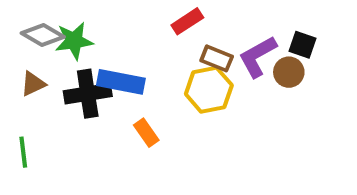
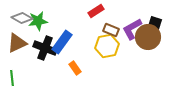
brown circle: (289, 72) -> (148, 37), size x1.6
blue rectangle: (121, 82) -> (62, 42), turned -65
brown triangle: (33, 84) -> (17, 43), size x1.5
black cross: (88, 94) -> (45, 48), turned 30

